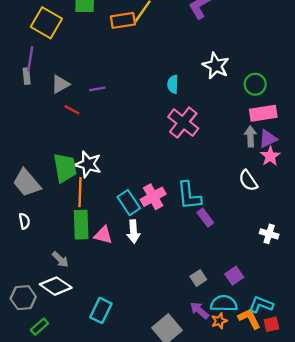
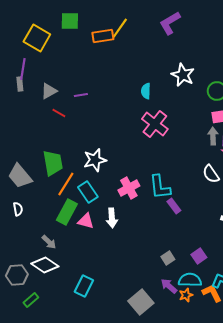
white star: (88, 164) -> (95, 160), moved, turned -30
orange line: (80, 192) -> (66, 184), turned 30
cyan rectangle: (129, 203) -> (88, 192), moved
green rectangle: (81, 225) -> (67, 212), turned 30

